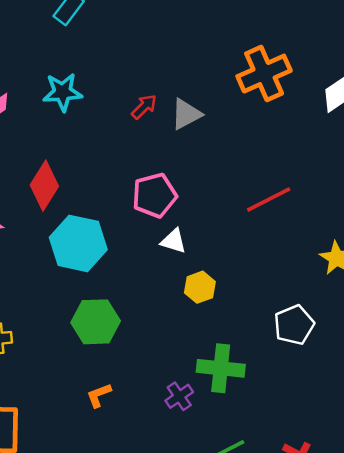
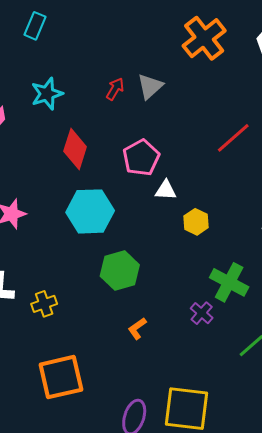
red diamond: (44, 186) -> (75, 149), moved
green cross: (221, 368) -> (229, 282), turned 36

